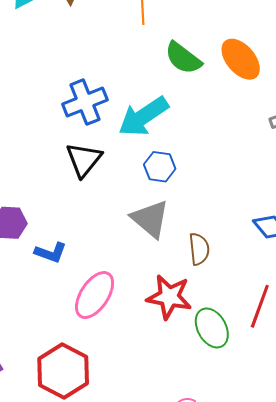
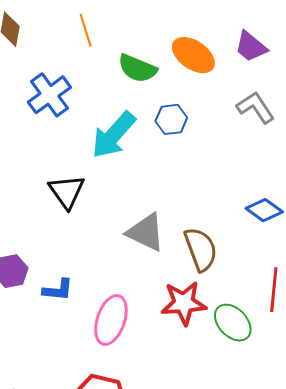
blue cross: (85, 102) -> (49, 95), moved
blue hexagon: (160, 167) -> (171, 119), moved
brown semicircle: (199, 249) -> (201, 249), size x1.4

